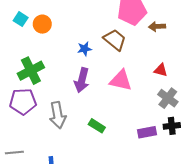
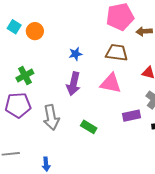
brown trapezoid: (115, 40) -> (117, 53), moved, turned -30
green cross: (31, 71) -> (25, 76), size x0.7
purple rectangle: (147, 132) -> (131, 116), moved

